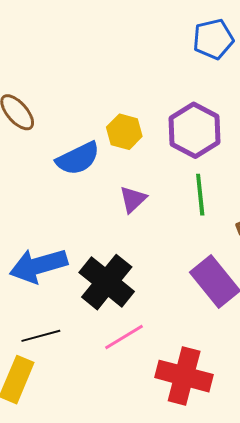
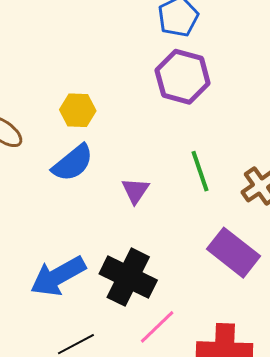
purple hexagon: (194, 130) -> (183, 77), moved
yellow hexagon: (124, 132) -> (78, 110), moved

